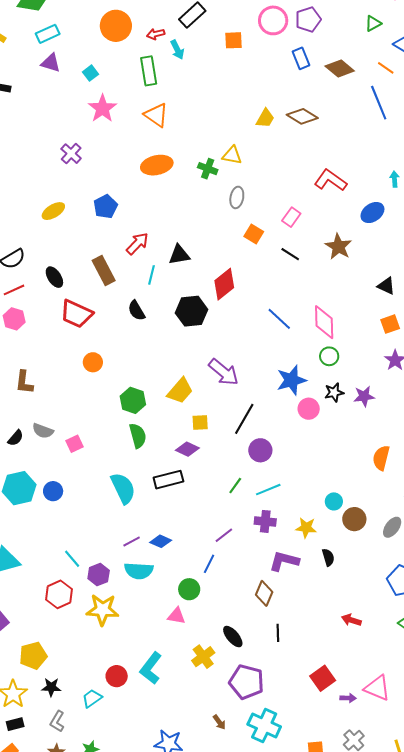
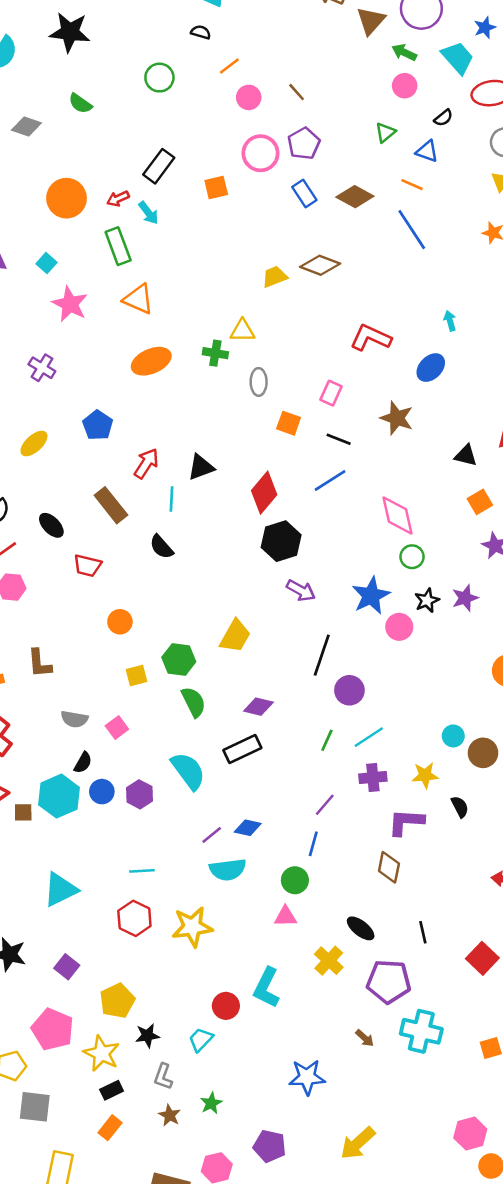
yellow trapezoid: (265, 118) -> (275, 277), turned -130
black hexagon: (191, 311) -> (281, 541), moved
red trapezoid: (76, 314) -> (88, 566), size x0.7
blue line: (279, 319) -> (330, 480), moved, turned -64
purple arrow: (224, 372) -> (301, 591), moved, size x0.7
yellow square: (200, 422) -> (137, 675), moved
black semicircle: (16, 438) -> (83, 763), moved
cyan line: (72, 559) -> (142, 871), turned -42
purple hexagon: (99, 575) -> (140, 794), moved
black line: (278, 633) -> (423, 932), moved

